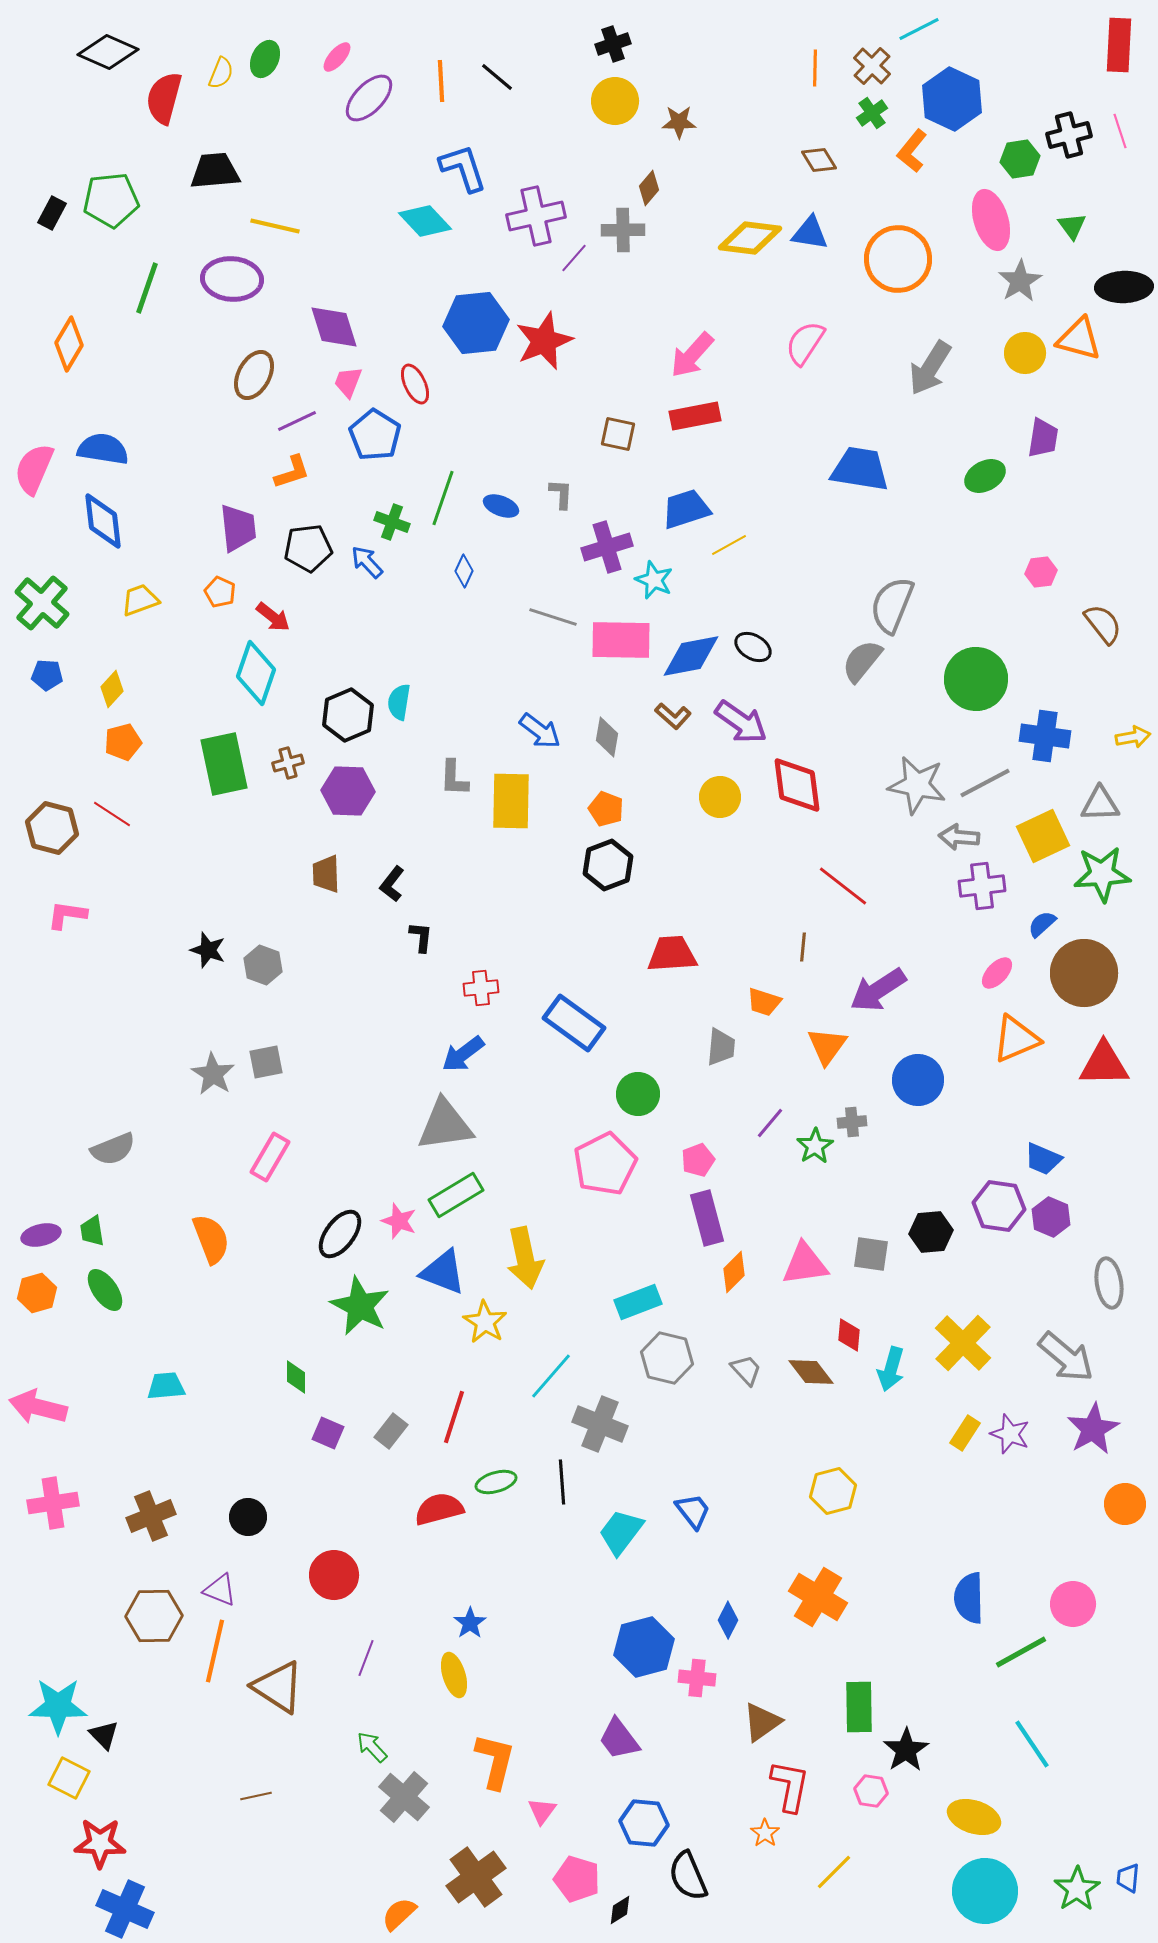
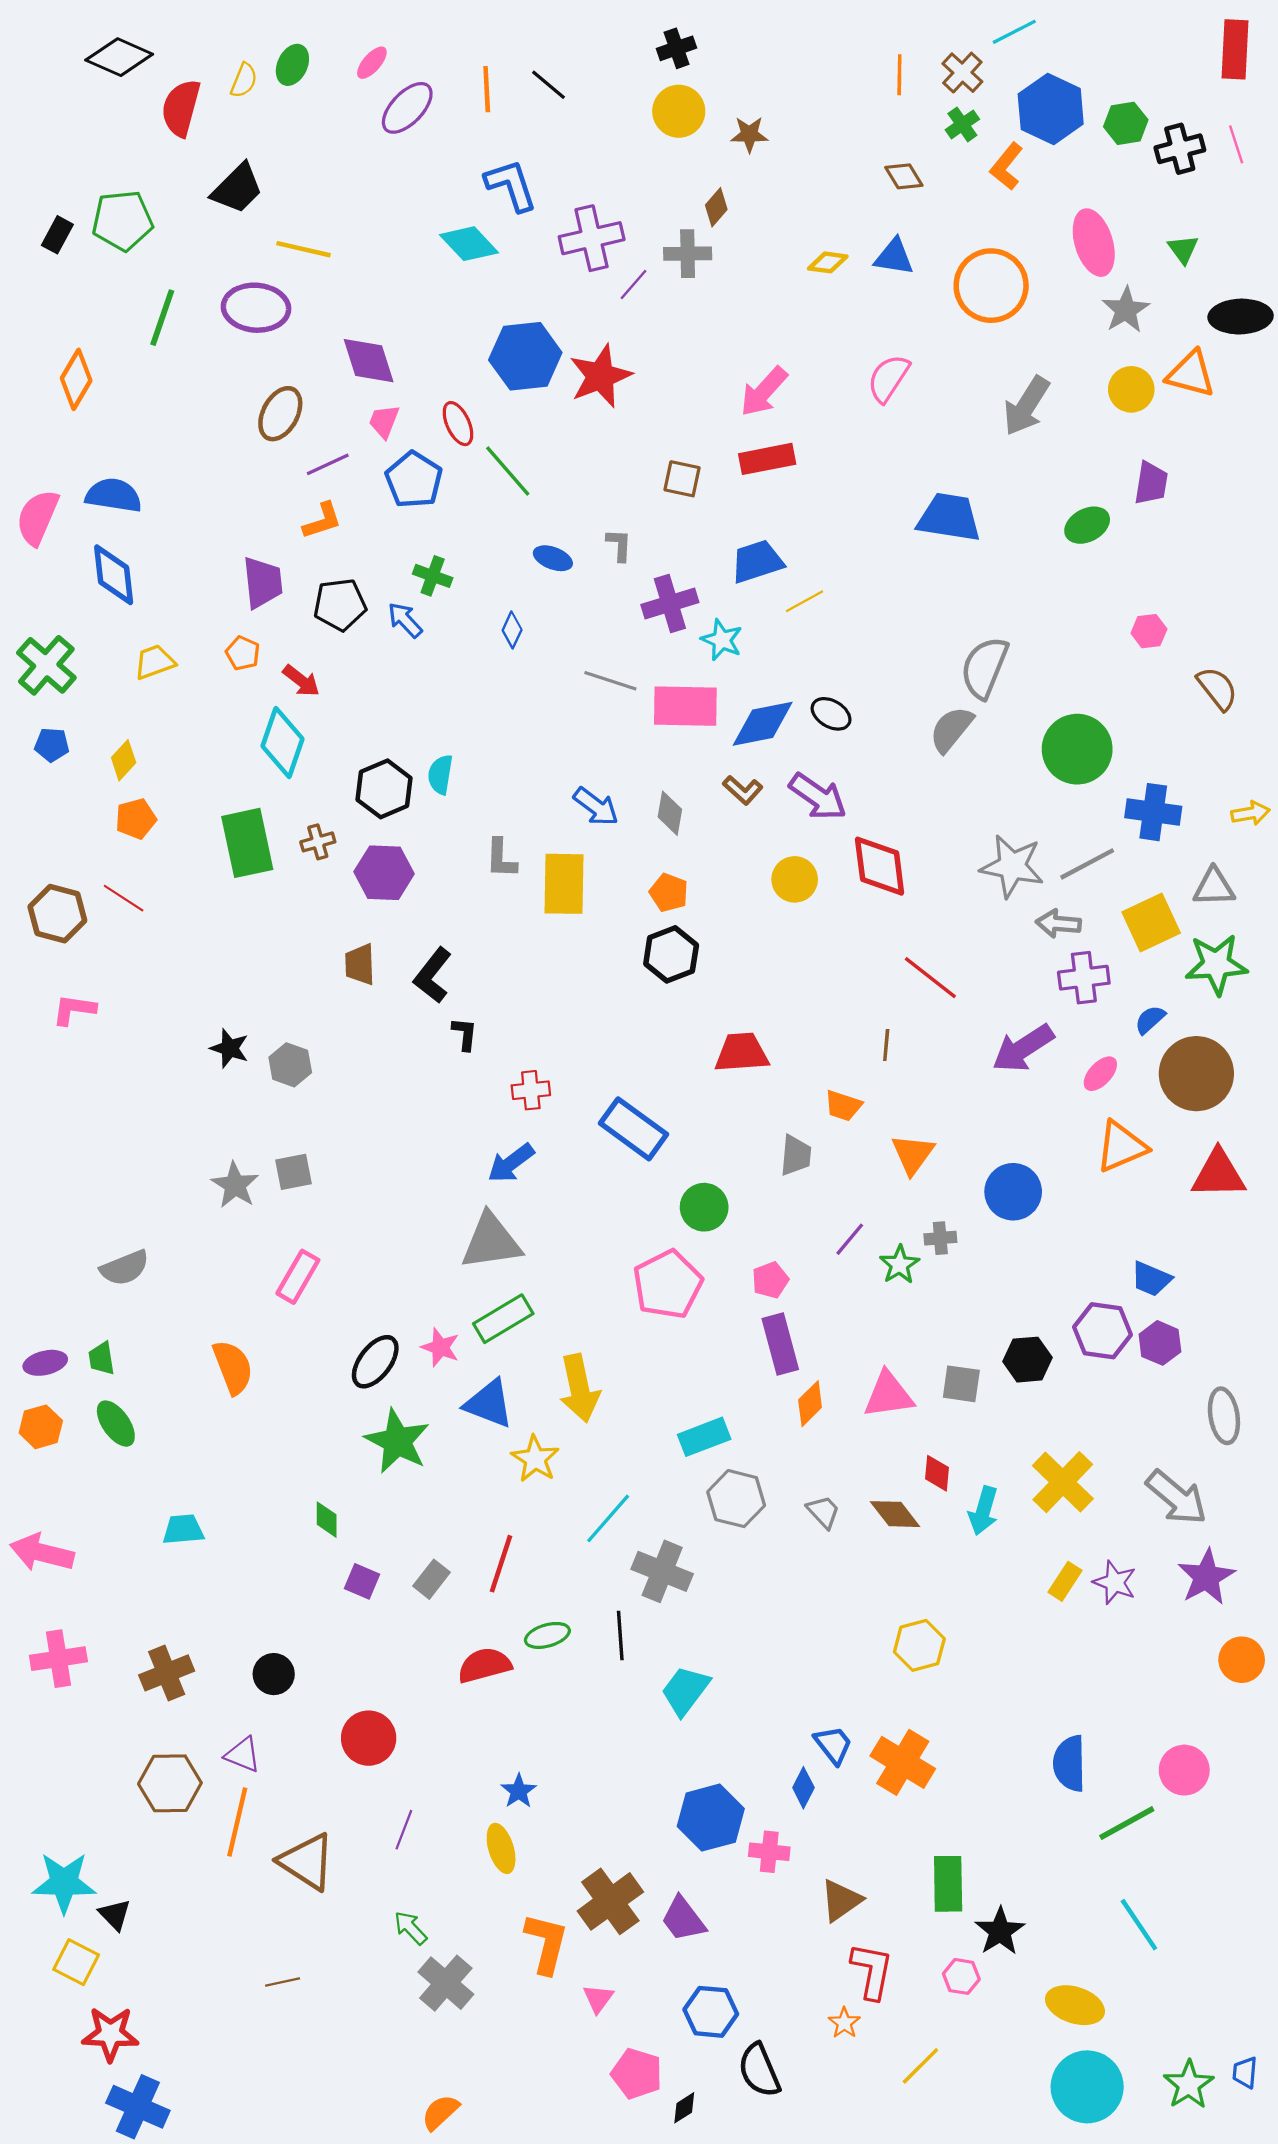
green hexagon: (1020, 159) -> (1126, 123), moved
black trapezoid: (215, 171) -> (237, 188), turned 140
yellow diamond: (750, 238) -> (828, 262), size x0.6
green line: (443, 498) -> (508, 471), moved, turned -60
black L-shape: (392, 884) -> (433, 975), size x1.4
purple arrow: (878, 990) -> (1023, 1048), moved
blue trapezoid: (693, 1511) -> (833, 1745), moved
brown cross: (476, 1877) -> (610, 1901), moved

